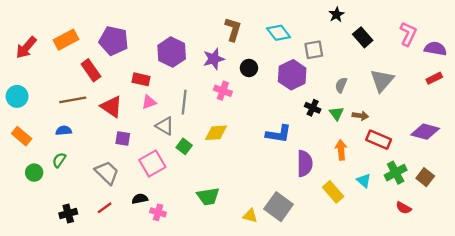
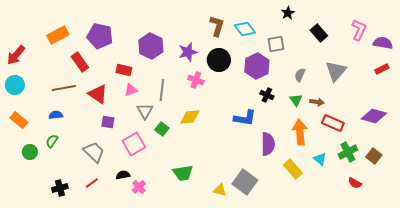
black star: (336, 15) -> (288, 13), moved
brown L-shape: (233, 29) -> (217, 26), moved
red arrow: (26, 48) -> (16, 55), moved
black circle: (249, 68) -> (219, 60), size x1.5
black cross: (313, 108) -> (267, 95), moved
gray triangle: (165, 126) -> (145, 111), turned 30
orange arrow: (341, 150) -> (300, 132), size x1.4
pink cross: (158, 212) -> (139, 187), turned 32

